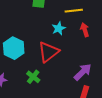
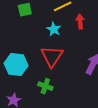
red arrow: (85, 30) -> (80, 22), turned 32

